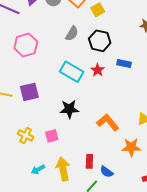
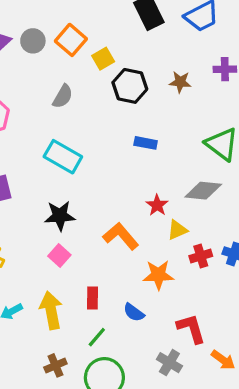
black hexagon: (100, 41) -> (130, 86), moved
red star: (98, 70) -> (157, 205), moved
pink square: (52, 136) -> (59, 255), moved, turned -32
blue semicircle: (107, 172) -> (134, 312), moved

